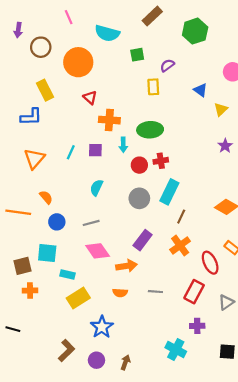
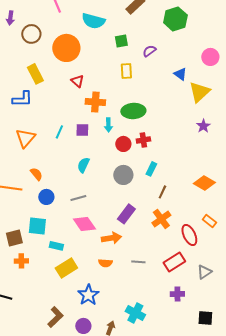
yellow rectangle: (153, 87) -> (126, 71), moved
yellow triangle: (221, 109) -> (199, 92), size x1.6
cyan rectangle: (169, 192) -> (151, 169), size x0.6
red rectangle: (194, 292) -> (174, 262), turned 30
cyan cross: (176, 349) -> (135, 313), moved

